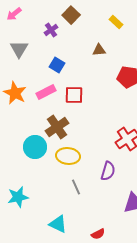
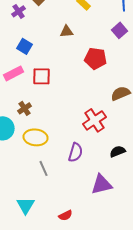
brown cross: (57, 127) -> (25, 108), size x0.6
cyan triangle: (58, 224) -> (26, 205), turned 36

